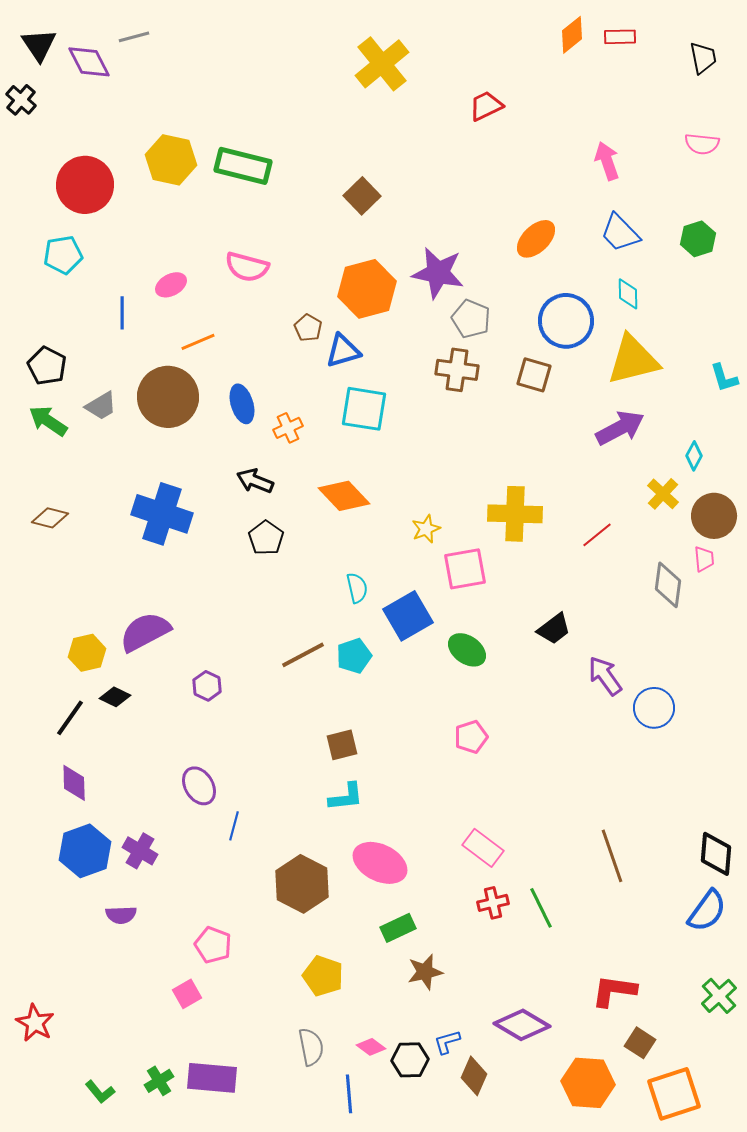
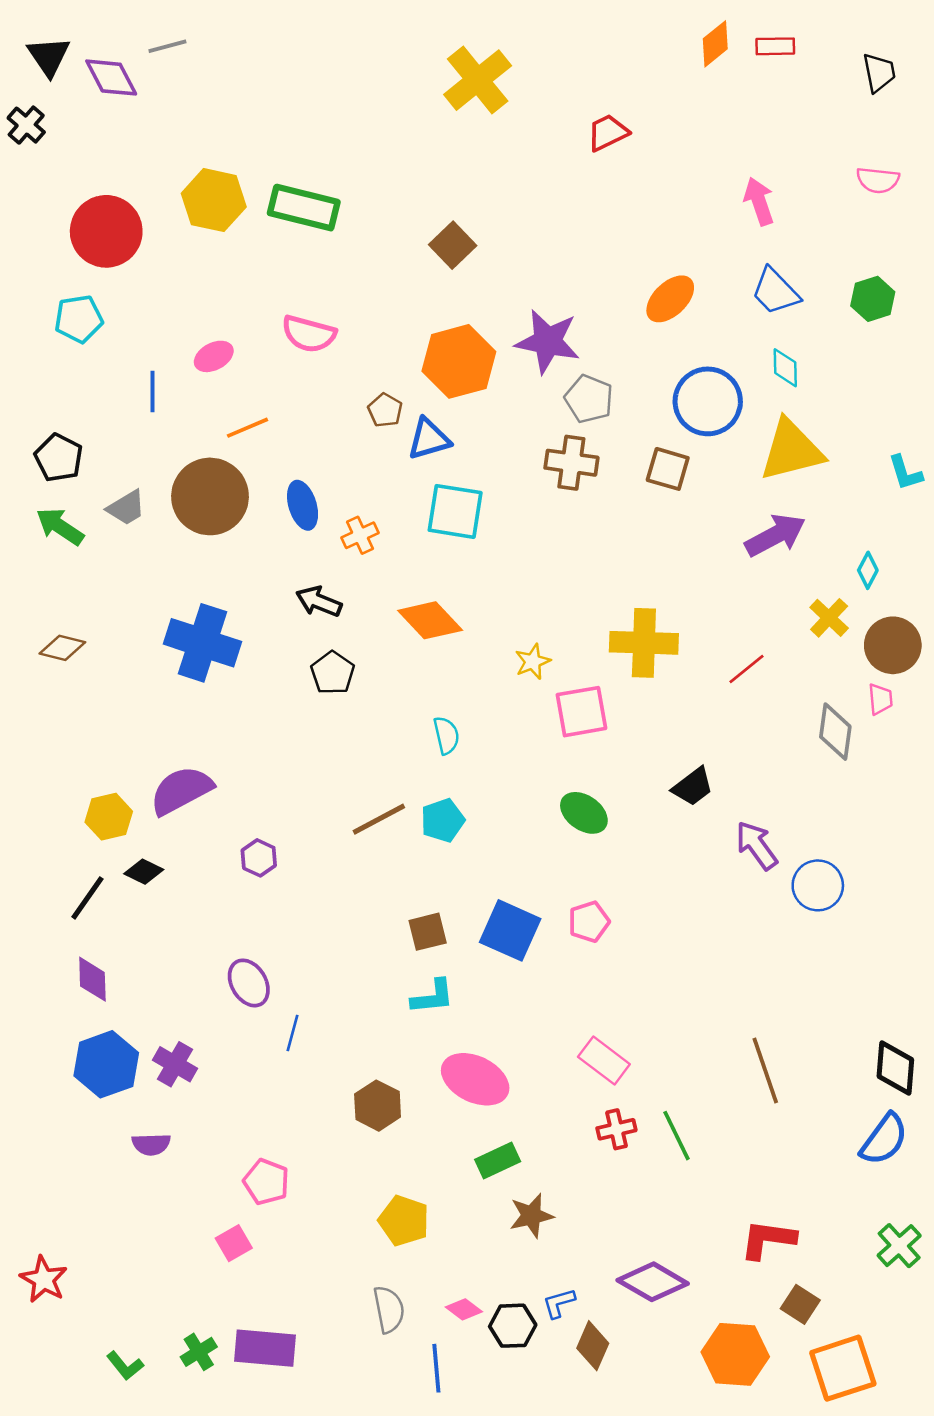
blue square: (408, 616) -> (510, 930), moved, turned -36
brown hexagon: (302, 884) -> (378, 1106), size x0.7

